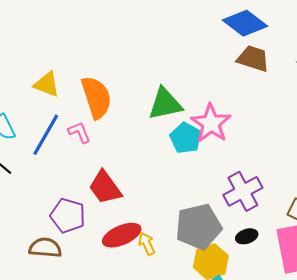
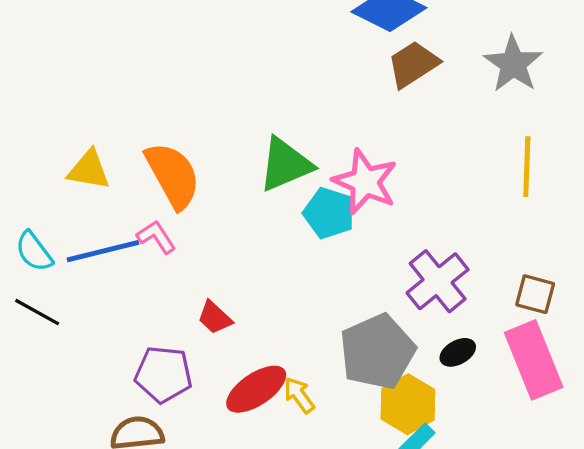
brown trapezoid: (253, 59) -> (413, 64), turned -40
blue line: (46, 135) -> (103, 251), turned 57
red trapezoid: (105, 187) -> (215, 318), size x0.6

